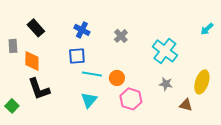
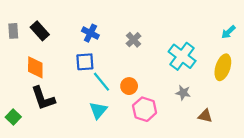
gray rectangle: (13, 46) -> (13, 31), moved
cyan line: (92, 74) -> (102, 82), turned 42
yellow ellipse: (202, 82) -> (223, 67), moved

